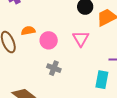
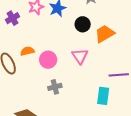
gray cross: (54, 68) -> (55, 87), turned -32

